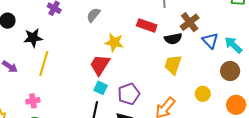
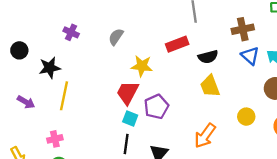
brown cross: (190, 22) -> (243, 29), moved, turned 30
red rectangle: (147, 25) -> (177, 44), turned -36
yellow trapezoid: (173, 65) -> (210, 86), turned -35
purple pentagon: (129, 94) -> (156, 107), moved

